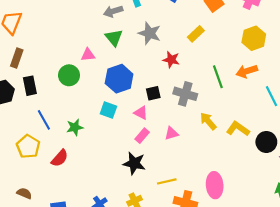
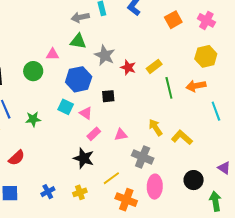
gray star: (150, 33) -> (105, 55), moved
yellow rectangle: (196, 34) -> (154, 66), moved
green triangle: (114, 38) -> (78, 41), turned -48
gray cross: (185, 94) -> (143, 157), moved
pink triangle: (141, 113) -> (86, 113), moved
black circle: (266, 142) -> (194, 180), moved
red semicircle: (60, 158) -> (17, 158), moved
yellow line: (167, 181) -> (111, 178), turned -30

